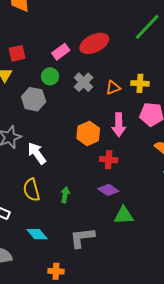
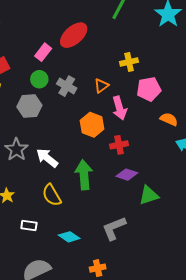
gray cross: (84, 82) -> (67, 86), moved
orange triangle: (113, 88) -> (101, 86), moved
green arrow: (65, 195) -> (84, 175), moved, size x1.8

